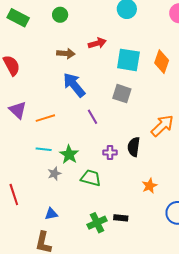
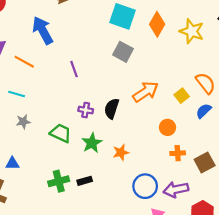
blue arrow: (74, 85) -> (43, 30), moved
gray square: (122, 94) -> (123, 52), moved
orange line: (45, 118) -> (24, 62), turned 36
green star: (69, 154) -> (92, 143), moved
black rectangle: (121, 218) -> (85, 181), turned -32

